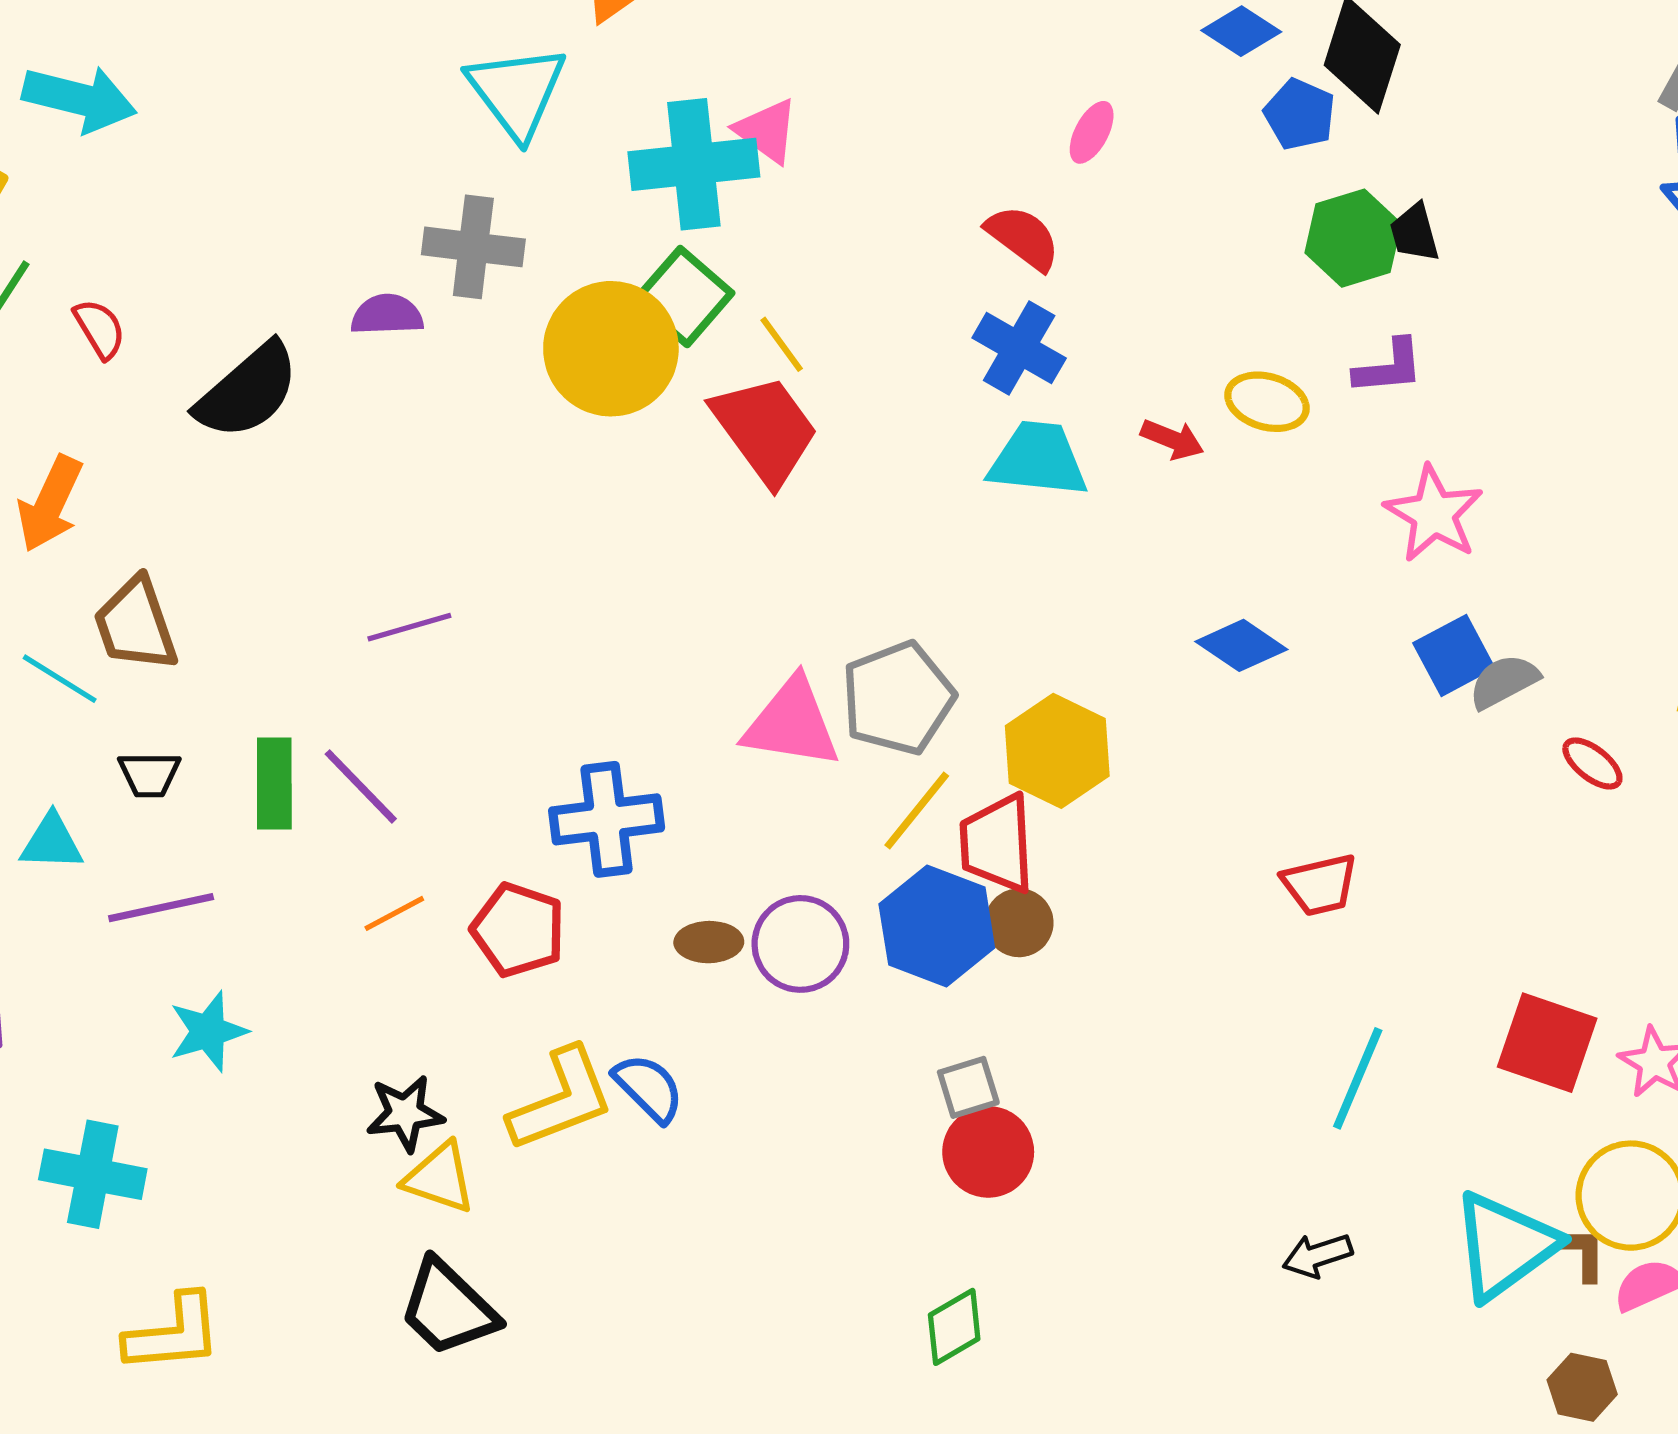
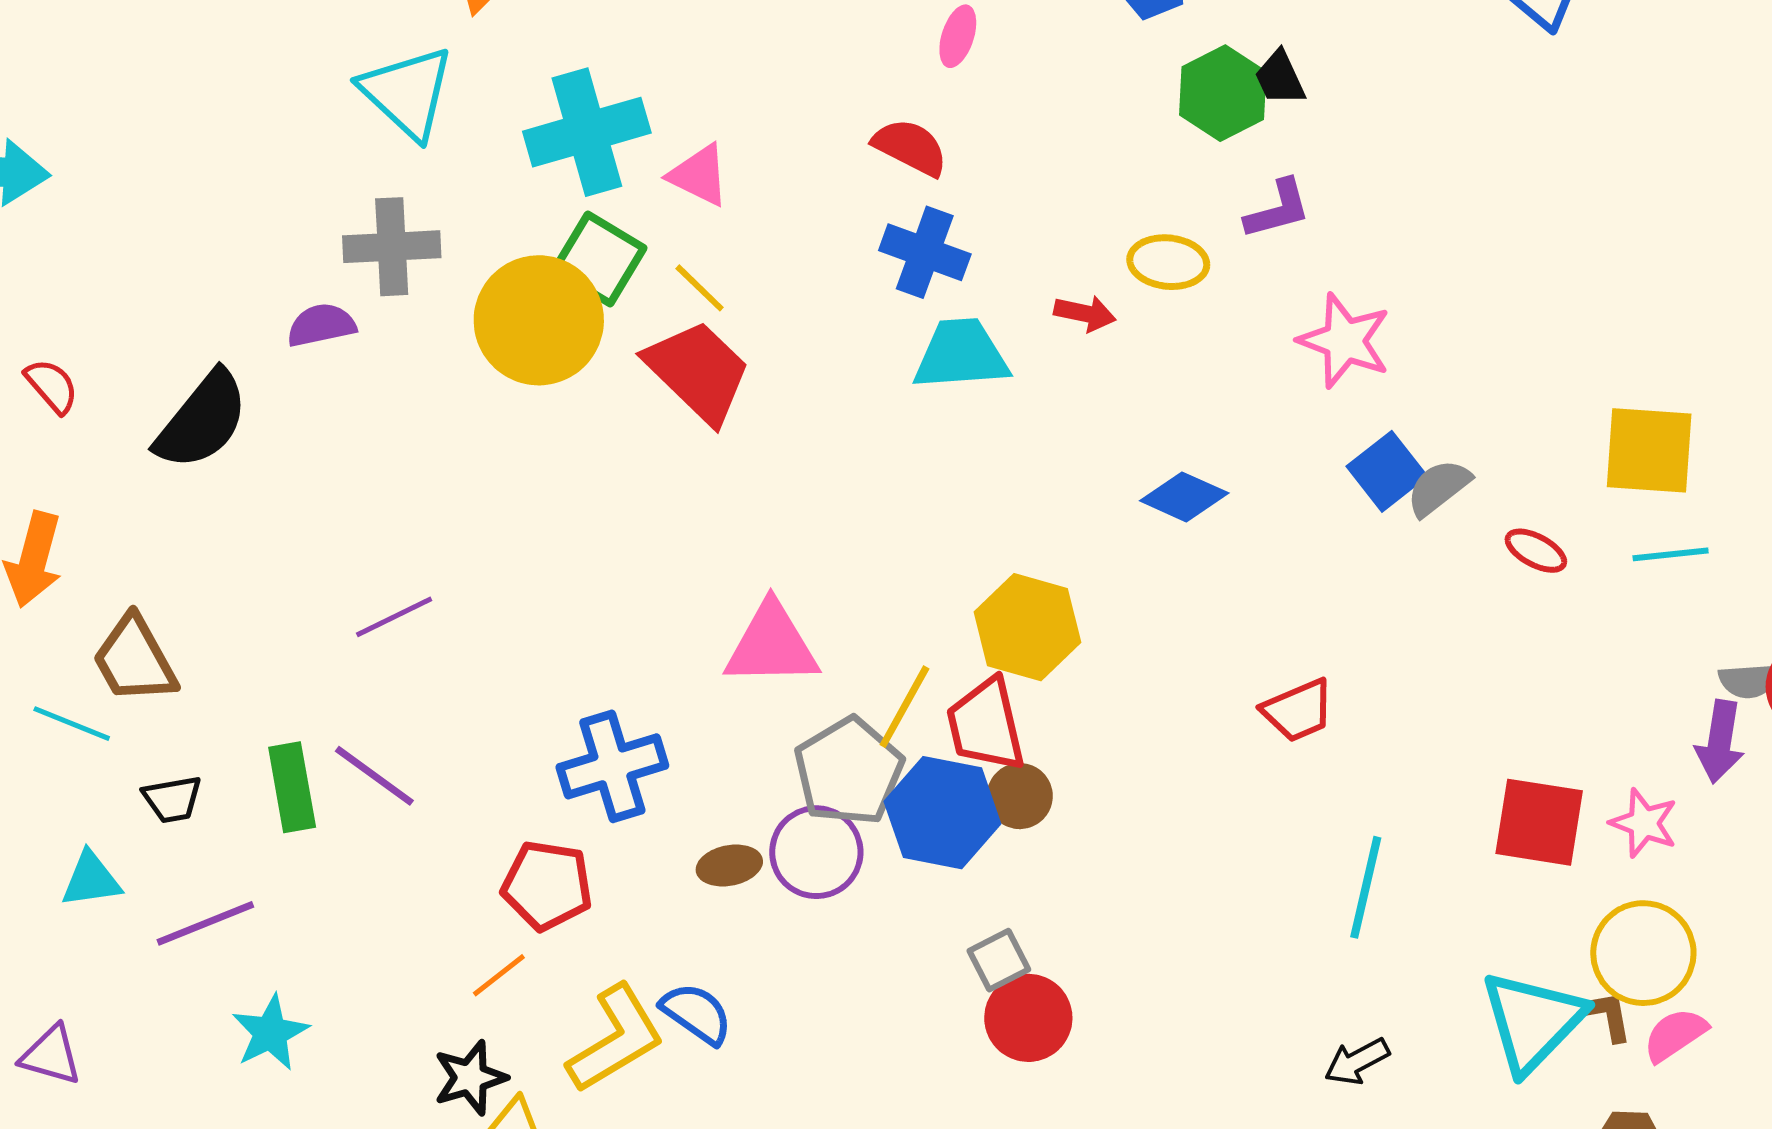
pink triangle: (767, 131) -> (699, 175), moved
gray pentagon: (898, 698) -> (849, 771), moved
orange line: (394, 913) -> (499, 975), moved

